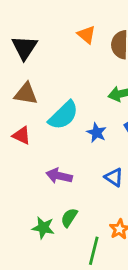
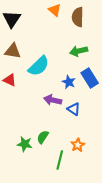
blue star: (97, 133) -> (69, 82), moved
purple arrow: (59, 176) -> (53, 100), moved

